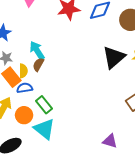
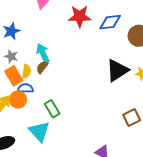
green rectangle: (44, 105) -> (52, 109), moved
orange circle: (24, 115) -> (18, 100), moved

